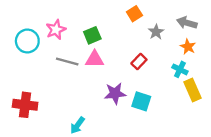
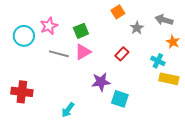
orange star: (188, 47) -> (173, 42), moved
pink triangle: (95, 59) -> (83, 52), turned -30
yellow rectangle: (193, 90) -> (169, 79), turned -54
cyan square: (141, 101) -> (120, 99), moved

